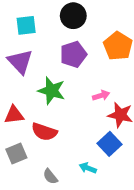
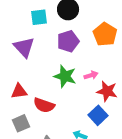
cyan square: (26, 25) -> (39, 17), moved
green star: (52, 91) -> (65, 76), moved

